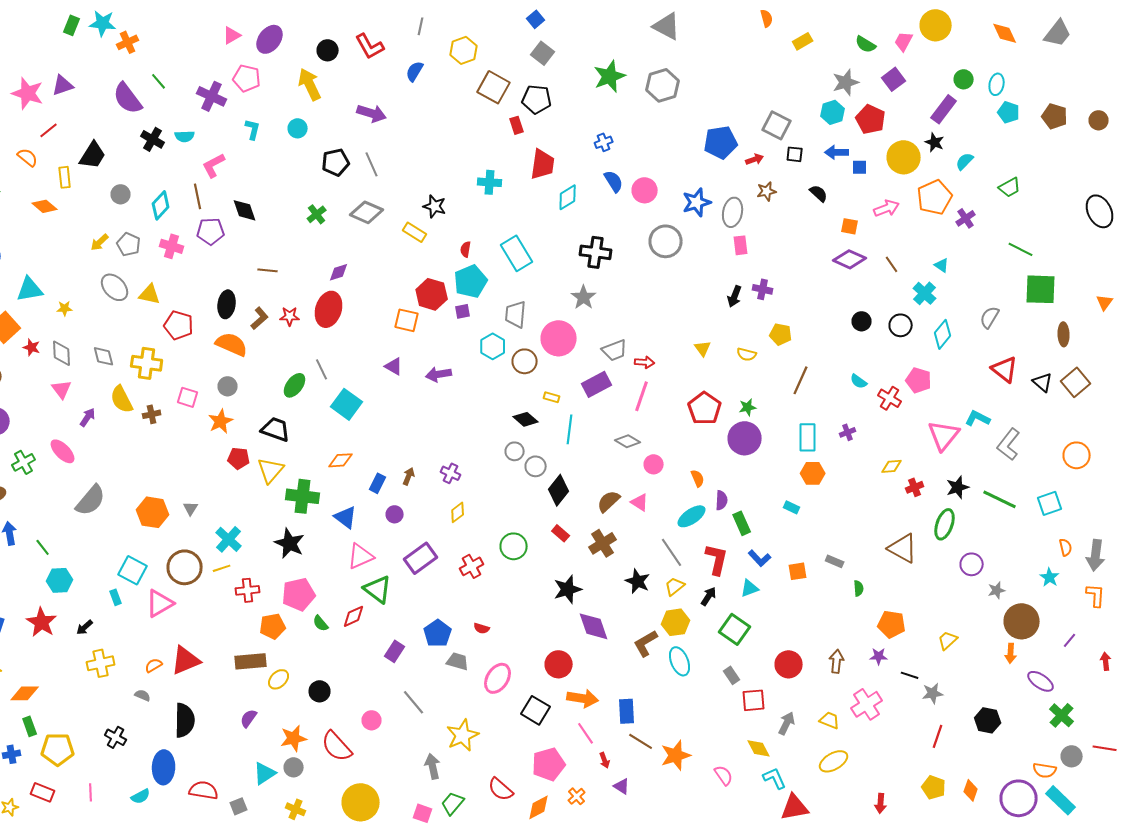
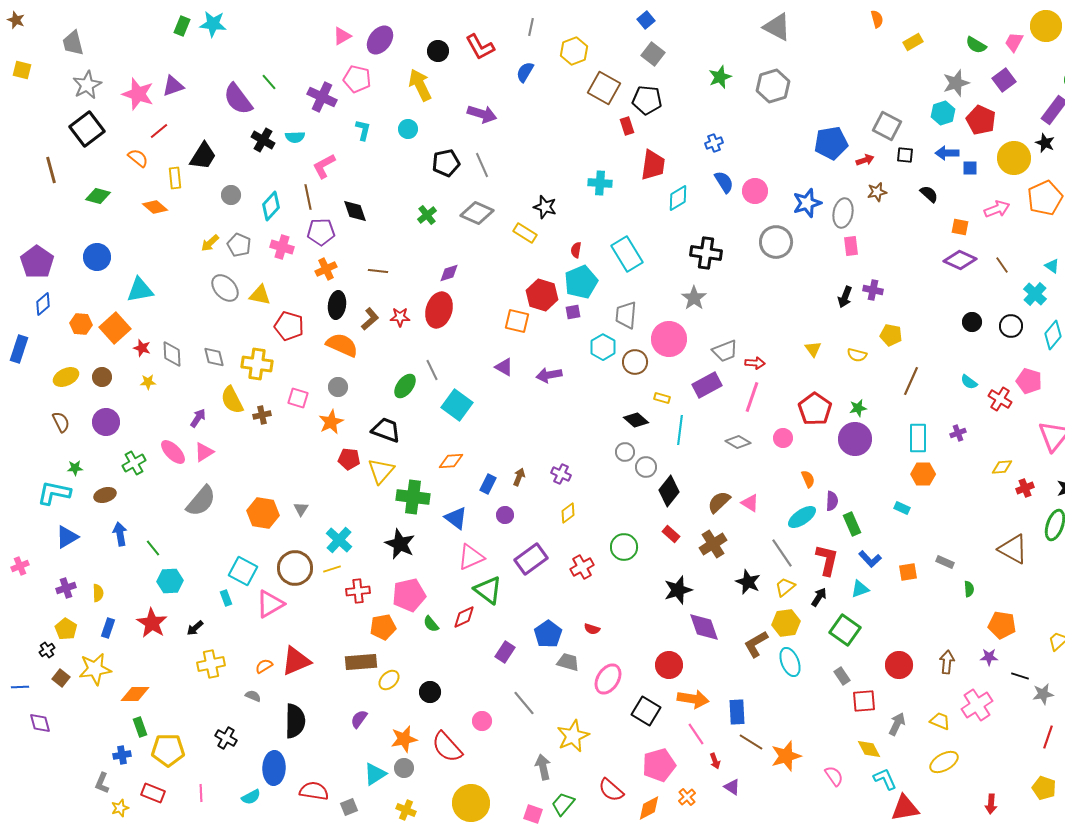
orange cross: (128, 42) -> (326, 269), moved
green star: (610, 76) -> (720, 77), size x0.7
yellow star: (65, 308) -> (148, 382), moved
pink triangle: (62, 389) -> (204, 452), moved, turned 35
pink circle: (654, 464) -> (783, 438), moved

